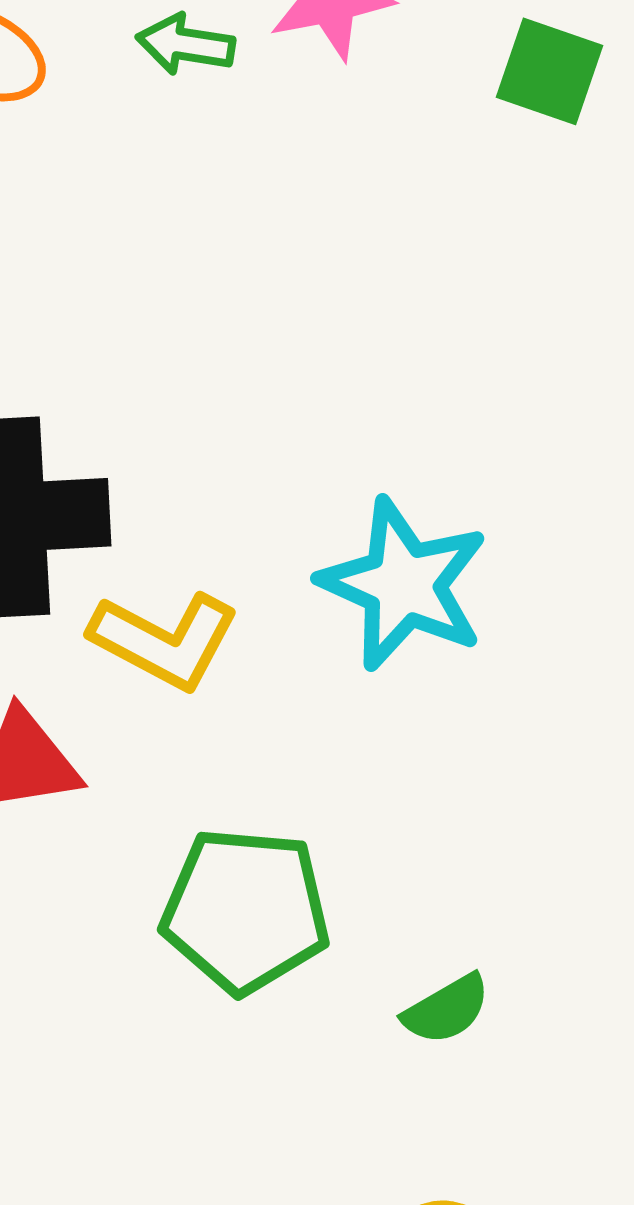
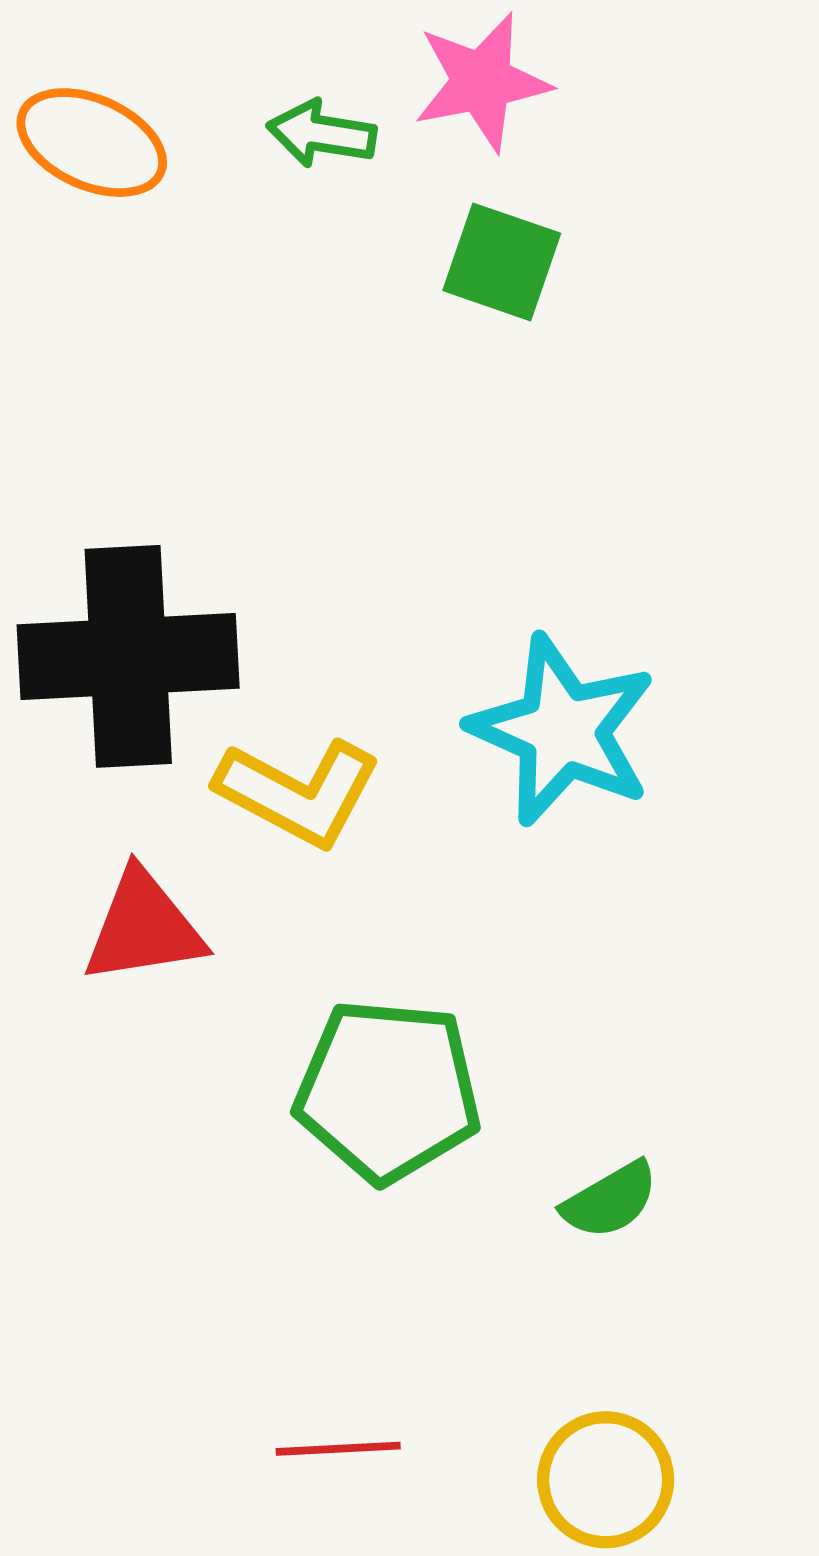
green square: (550, 71) -> (502, 262), moved

